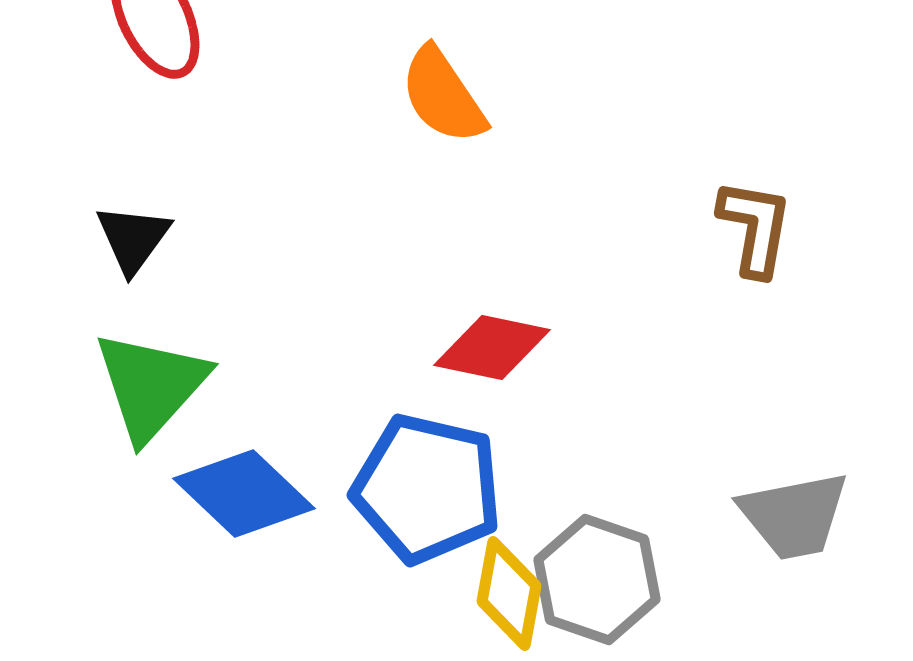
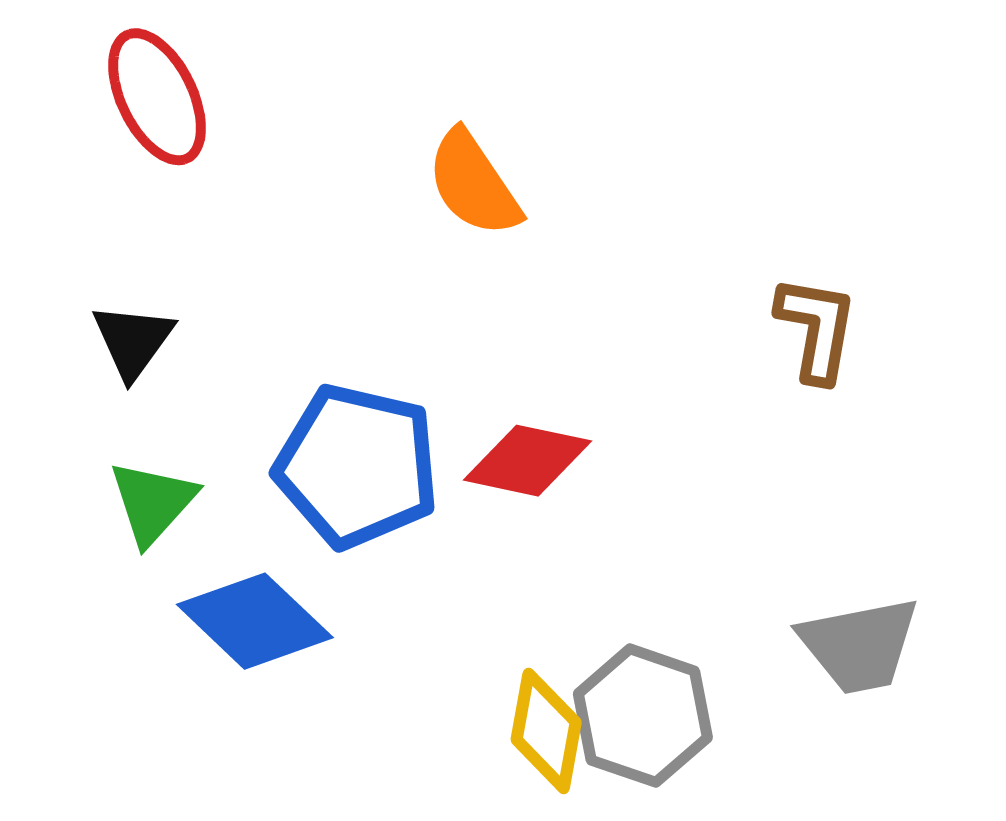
green triangle: (151, 386) -> (153, 502), size x0.7
blue pentagon: (427, 489) -> (357, 466), moved

